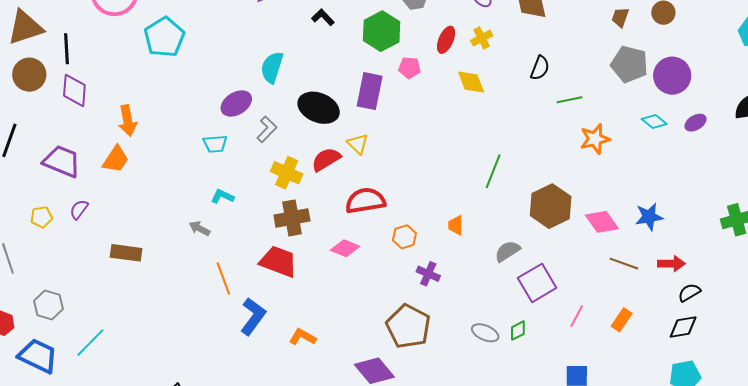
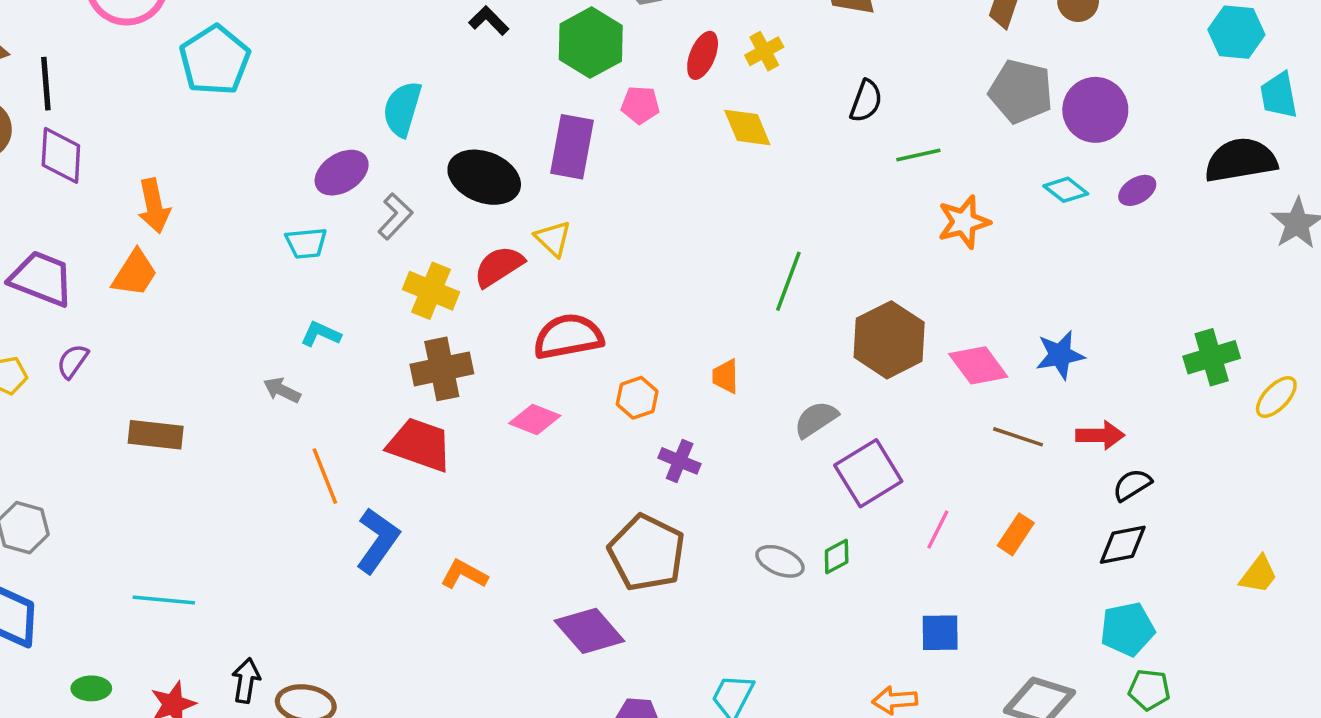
cyan line: (90, 343) -> (164, 600), moved, turned 52

